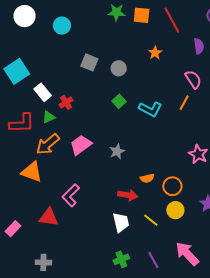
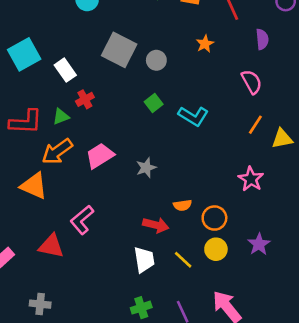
gray square: (89, 62) -> (119, 50), size x1.5
white rectangle: (43, 92) -> (65, 70), moved
orange line: (184, 103) -> (255, 125), moved

